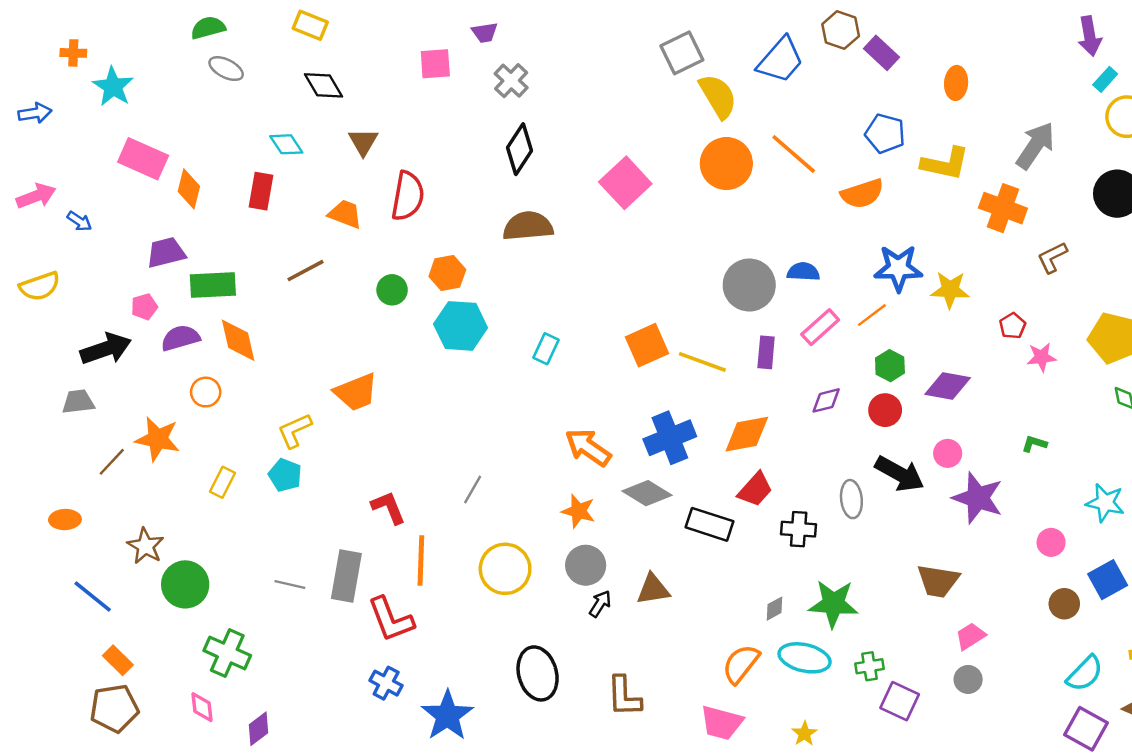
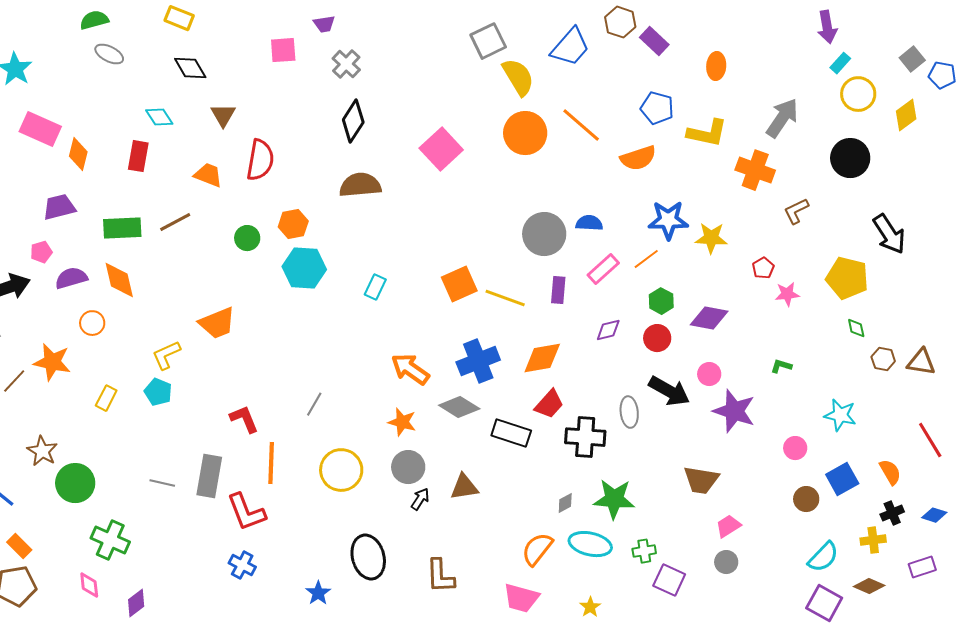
green rectangle: (213, 285) -> (122, 228), moved
black cross: (799, 529) -> (585, 437), size x1.4
blue star: (447, 716) -> (318, 593), moved, size x0.6

